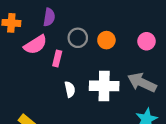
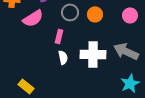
pink rectangle: (57, 58) -> (59, 36), moved

